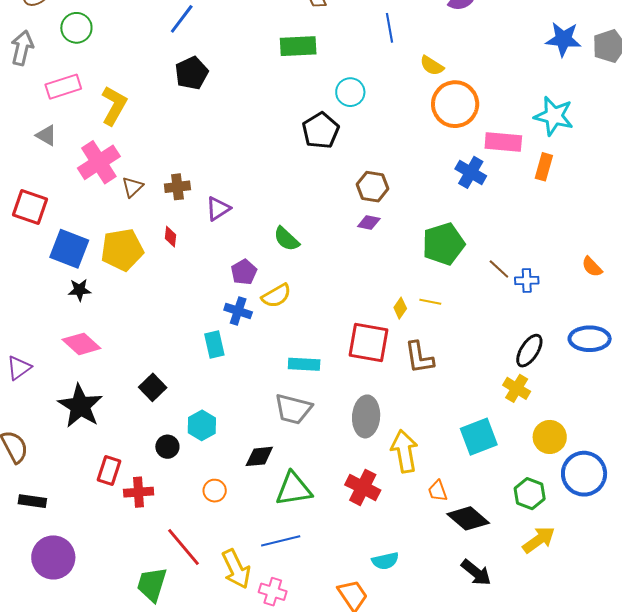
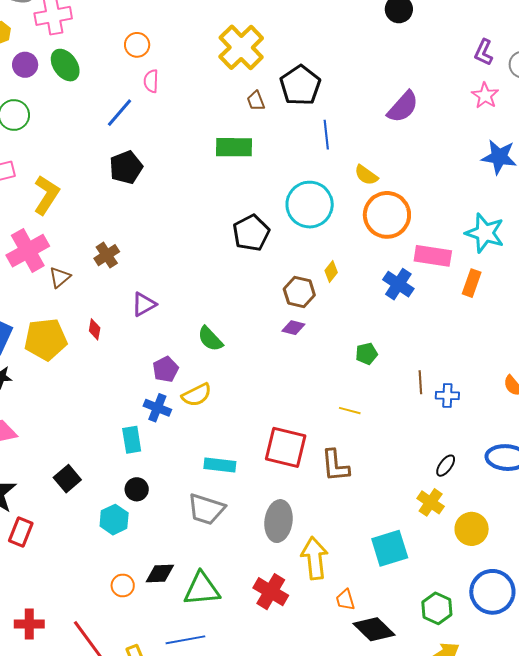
cyan circle: (350, 92) -> (310, 205), moved, size x1.6
brown cross: (177, 187) -> (107, 255), moved, turned -30
green pentagon: (443, 244) -> (367, 354), size x0.5
brown line: (499, 269) -> (420, 382), turned 40
yellow diamond: (400, 308) -> (331, 272), moved
black ellipse: (529, 351) -> (446, 466), size x0.7
yellow circle: (550, 437) -> (472, 529), moved
black circle: (167, 447) -> (137, 489), moved
black diamond: (259, 456) -> (160, 573), moved
red rectangle: (109, 471) -> (21, 532), moved
red cross: (139, 492) -> (29, 624), moved

